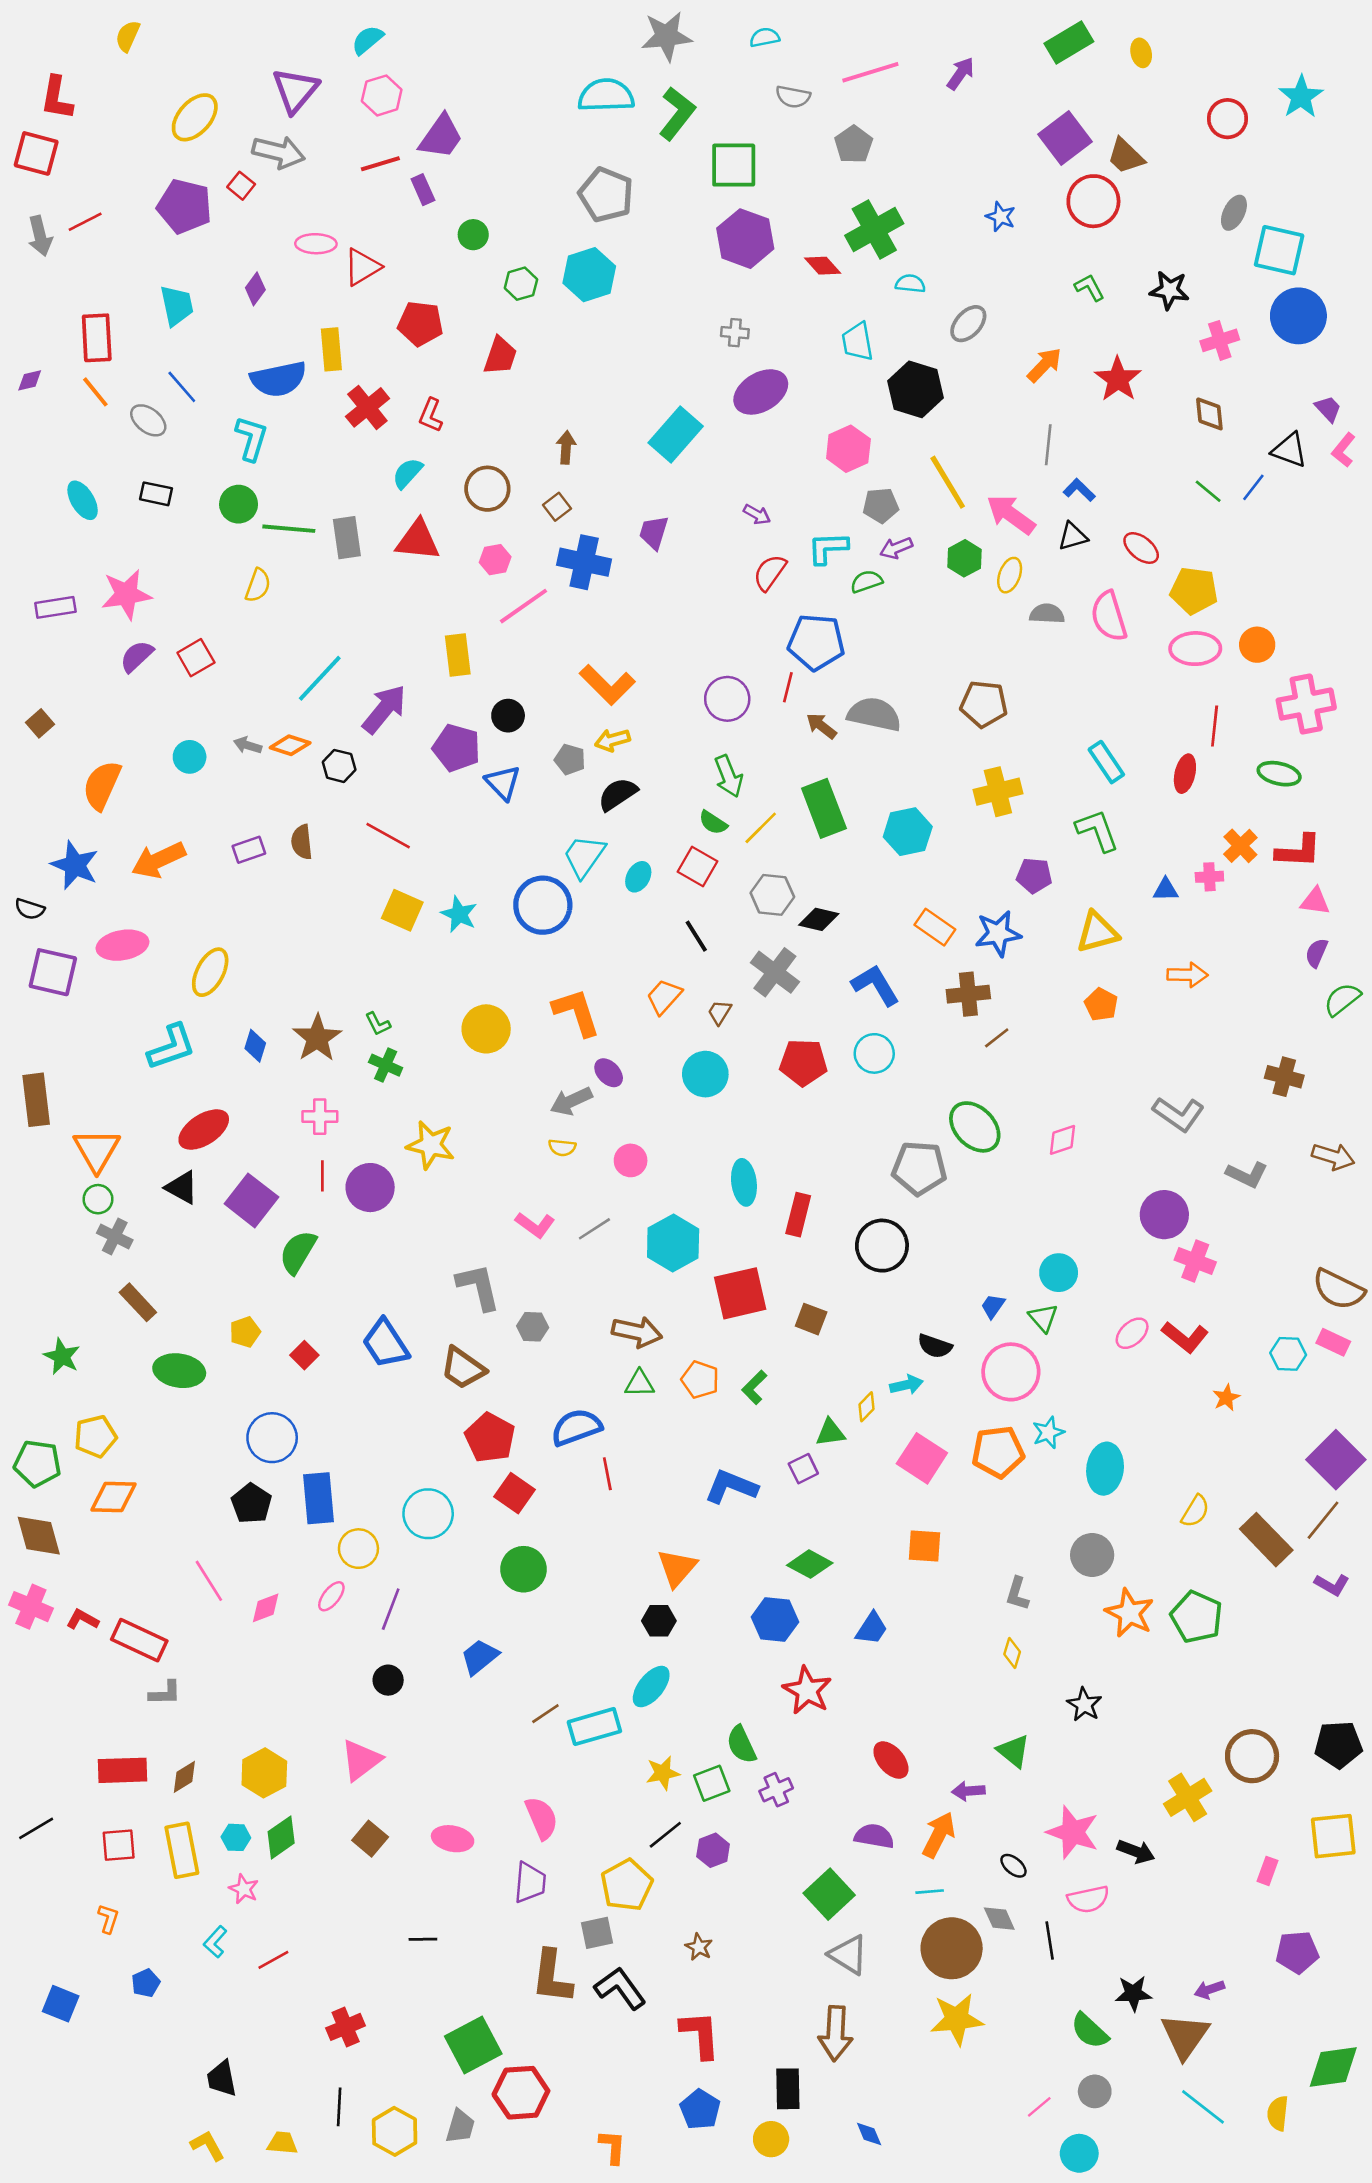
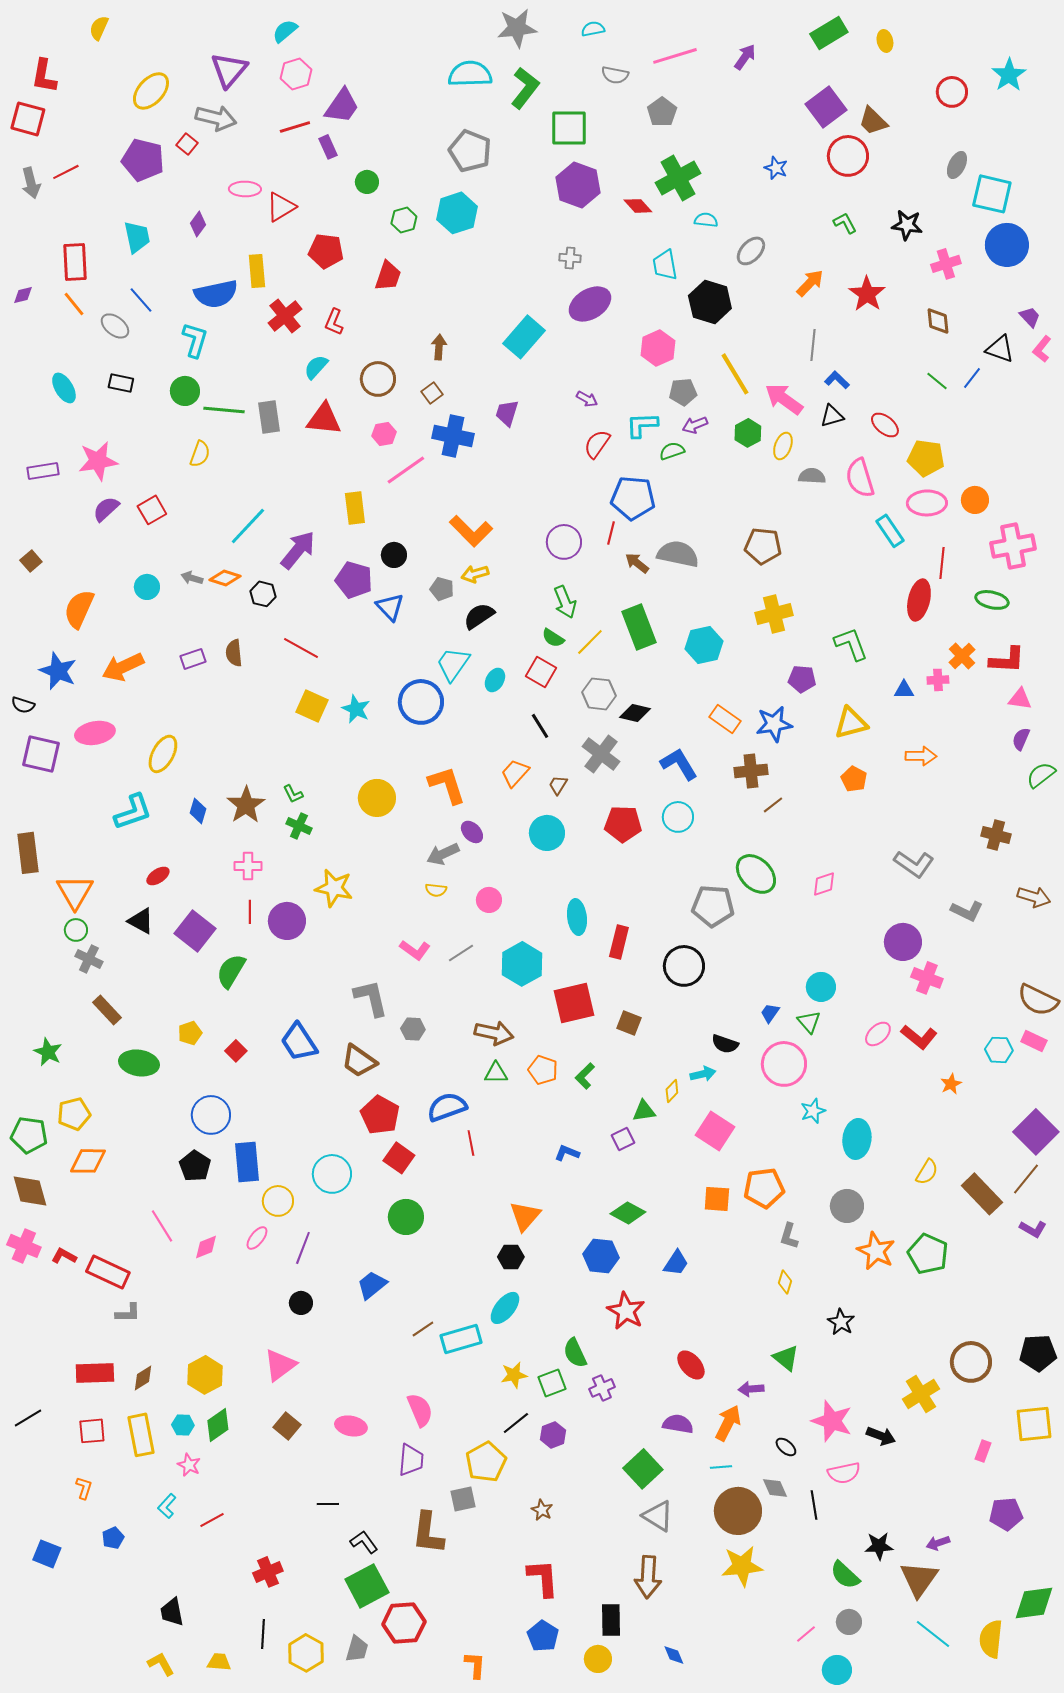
cyan rectangle: (1106, 762) -> (890, 531), moved
red ellipse: (1185, 774) -> (919, 600), size x1.4
red ellipse: (204, 1130) -> (158, 876), size x0.6
orange pentagon: (998, 1452) -> (764, 1188), moved
blue L-shape: (731, 1487) -> (567, 1153), size x0.6
black L-shape: (620, 1988) -> (364, 1542), moved, size x0.7
yellow semicircle: (1278, 2113) -> (991, 1639), size x1.4

